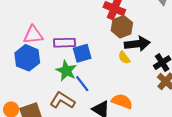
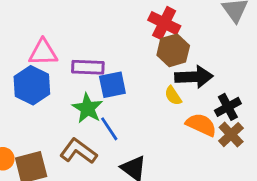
orange semicircle: (122, 101) -> (201, 125), moved

